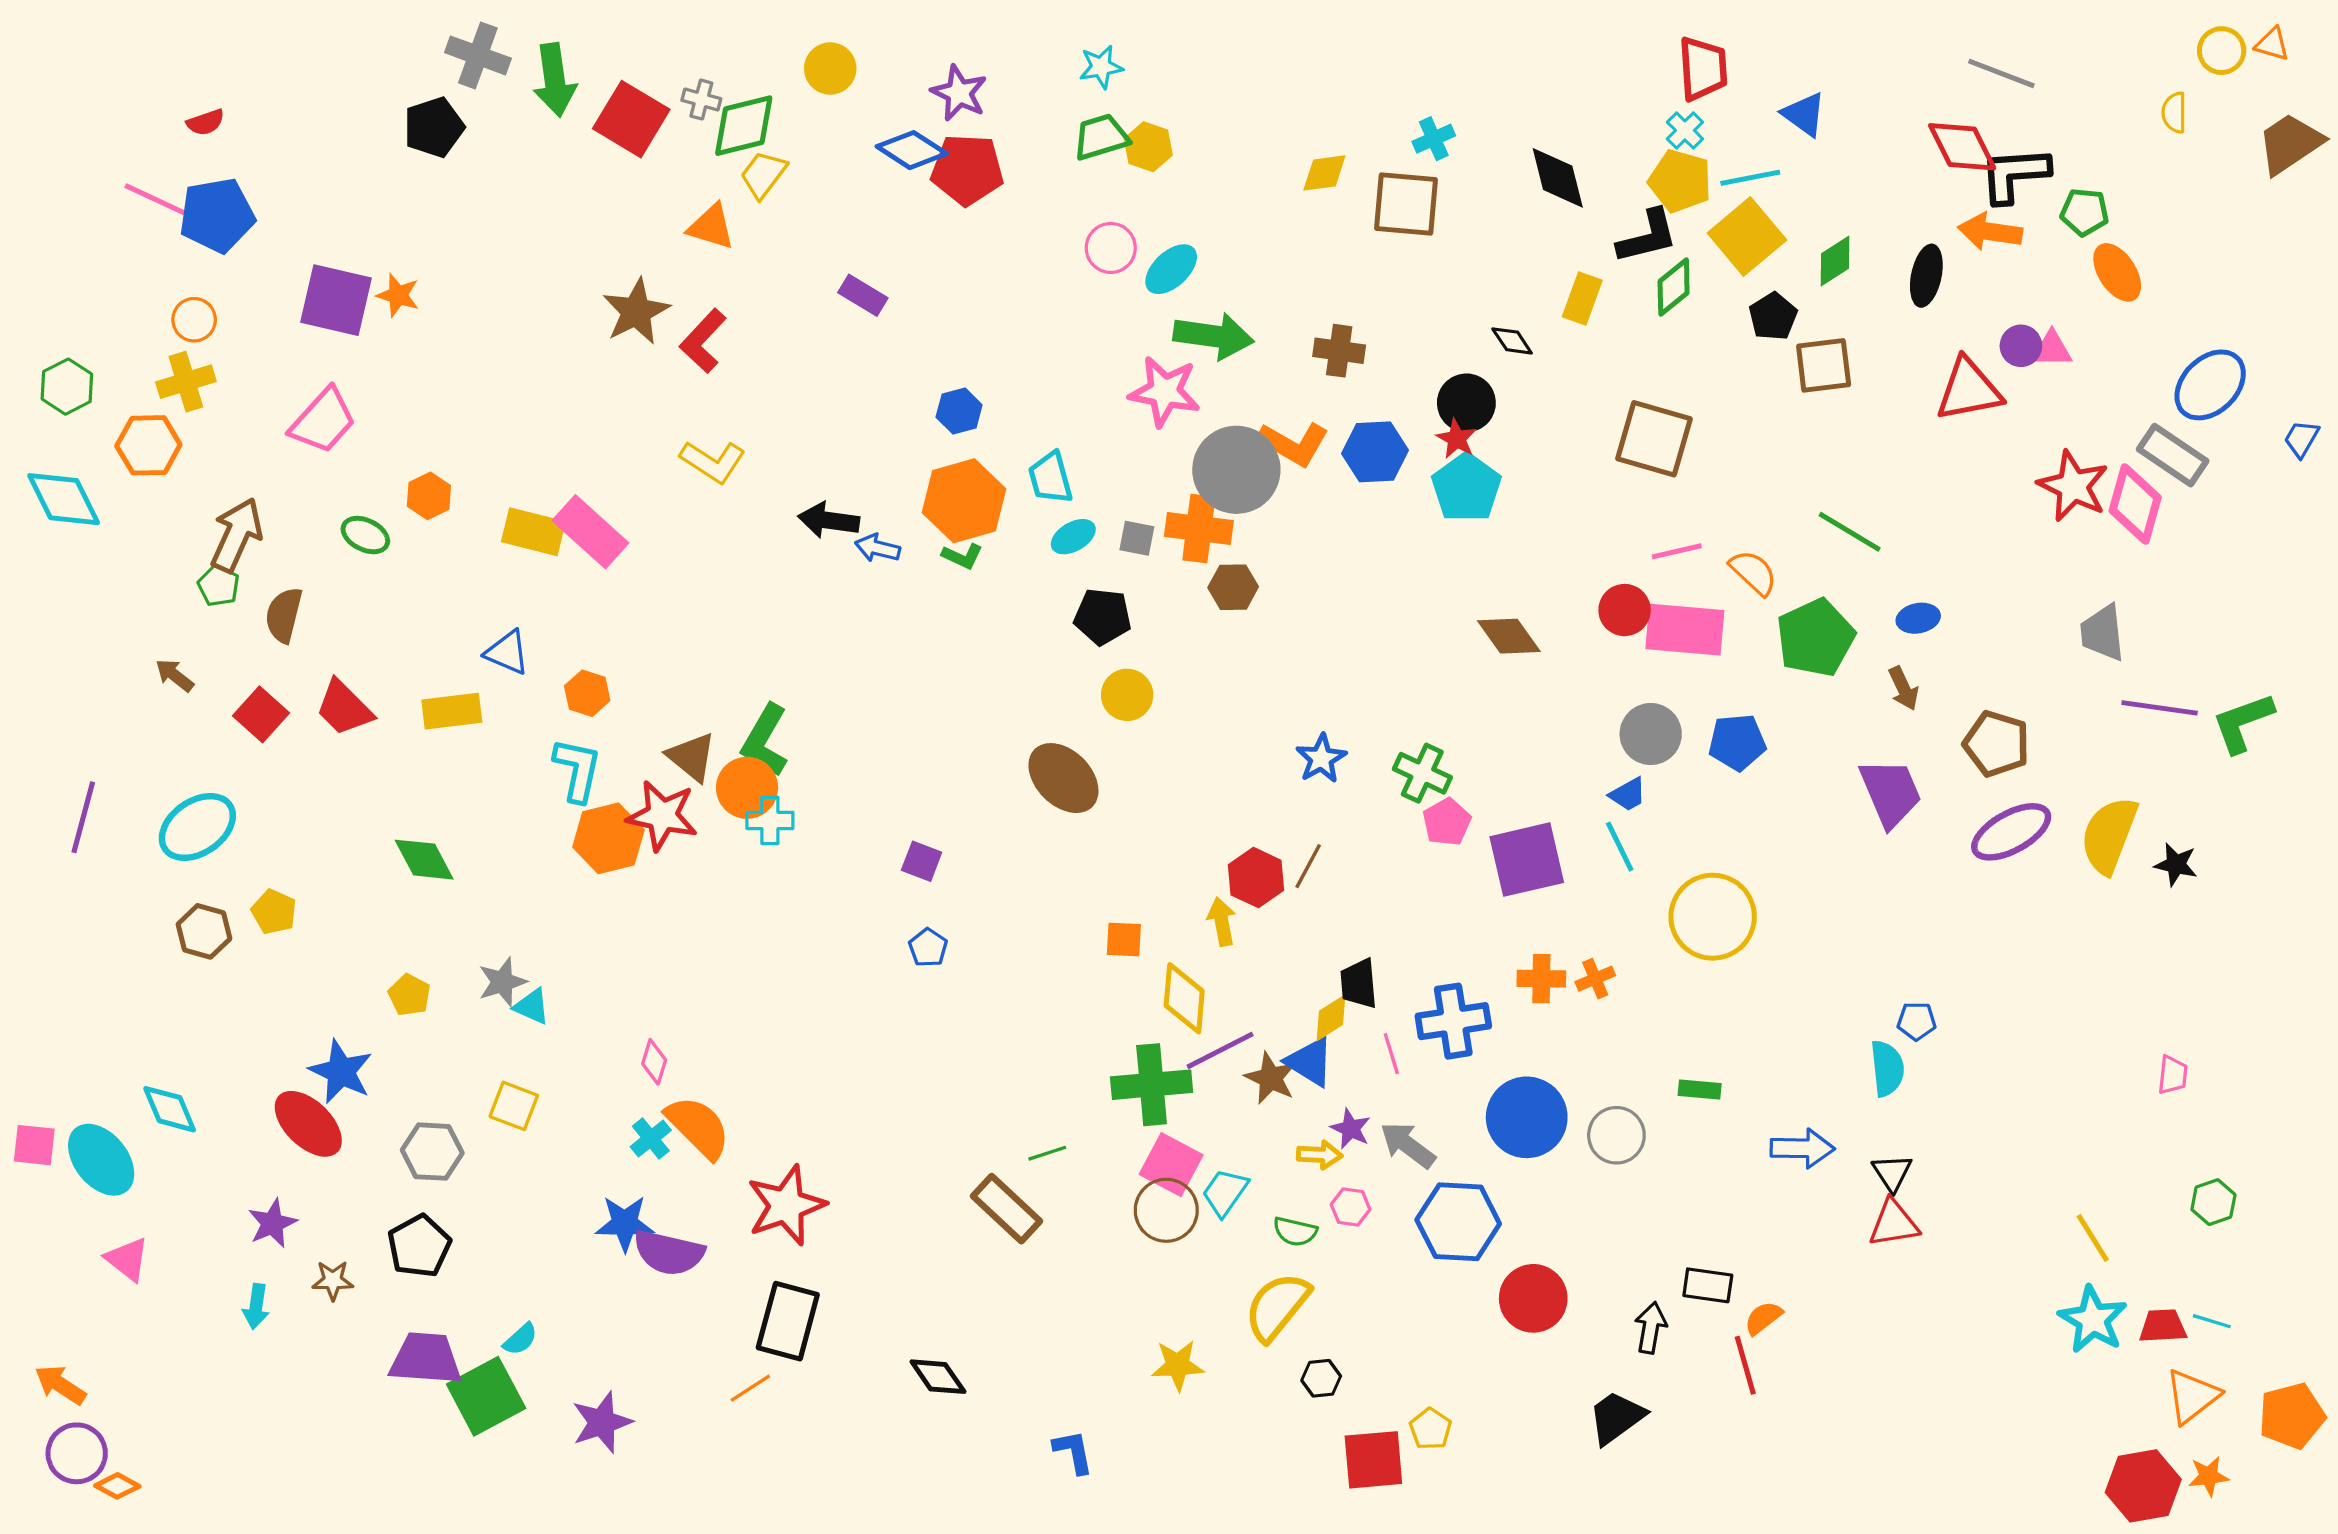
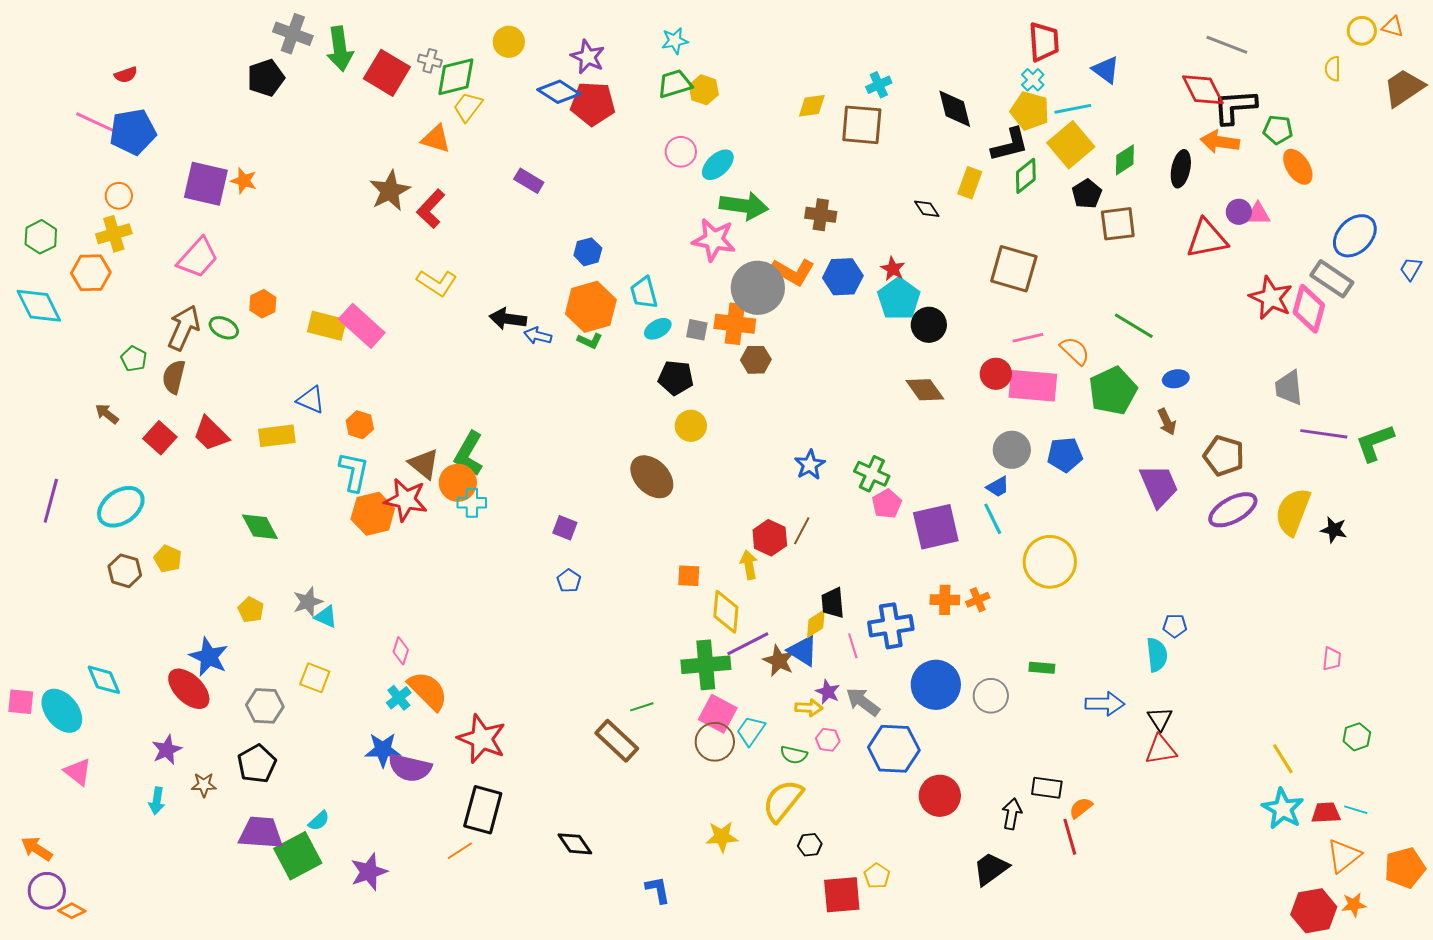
black circle: (1466, 403) -> (929, 325), moved
brown arrow: (237, 535) -> (184, 328), moved
red star: (786, 1205) -> (482, 739), turned -30

